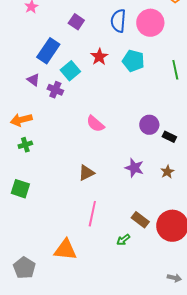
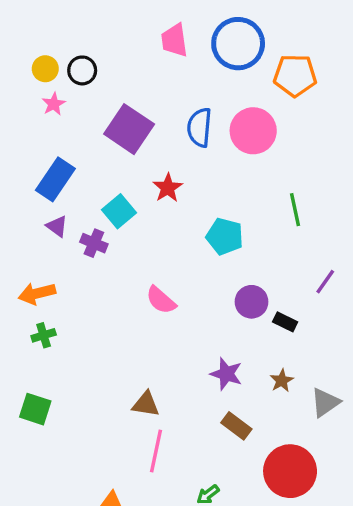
purple square: (76, 22) -> (129, 129), size x1.8
blue rectangle: (48, 51) -> (55, 179), moved
cyan pentagon: (133, 61) -> (225, 236), moved
brown triangle: (86, 173) -> (146, 404), moved, turned 36
brown rectangle: (140, 220) -> (236, 426), moved

